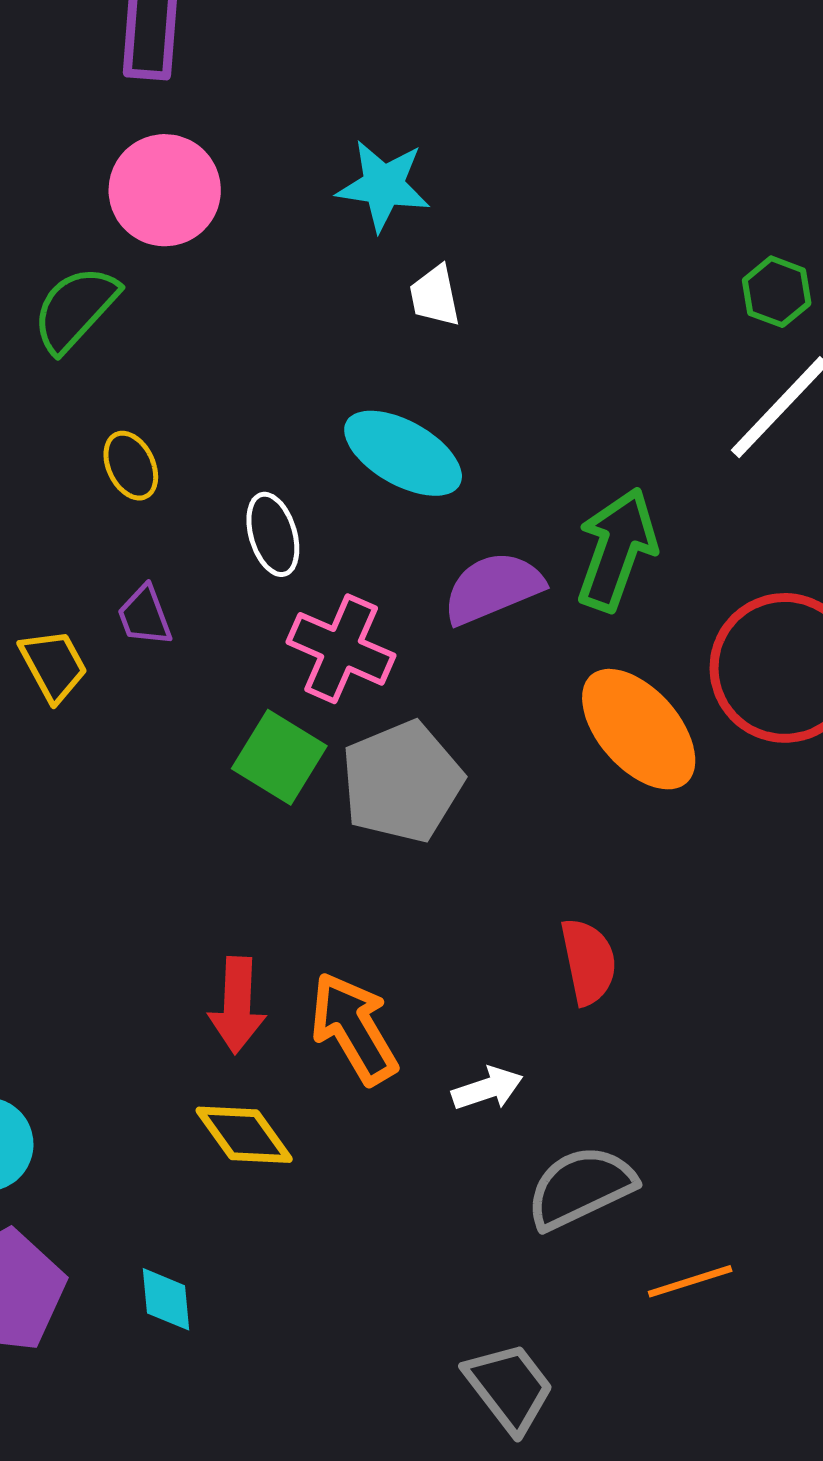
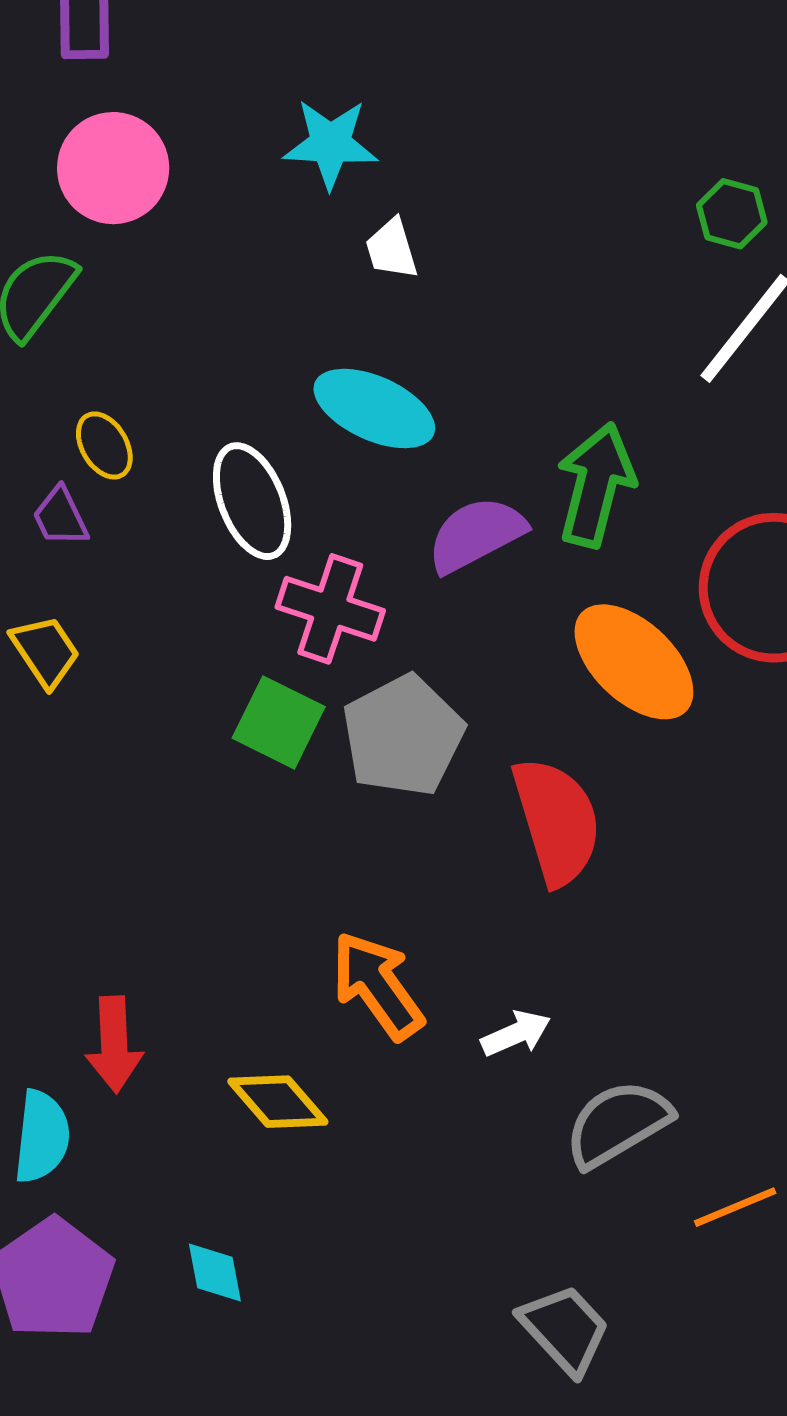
white ellipse: (273, 534) -> (252, 501), size x1.4
purple trapezoid: (145, 616) -> (60, 517), moved
red semicircle: (588, 961) -> (557, 821), moved, size x1.5
red arrow: (237, 1005) -> (114, 1044), moved

